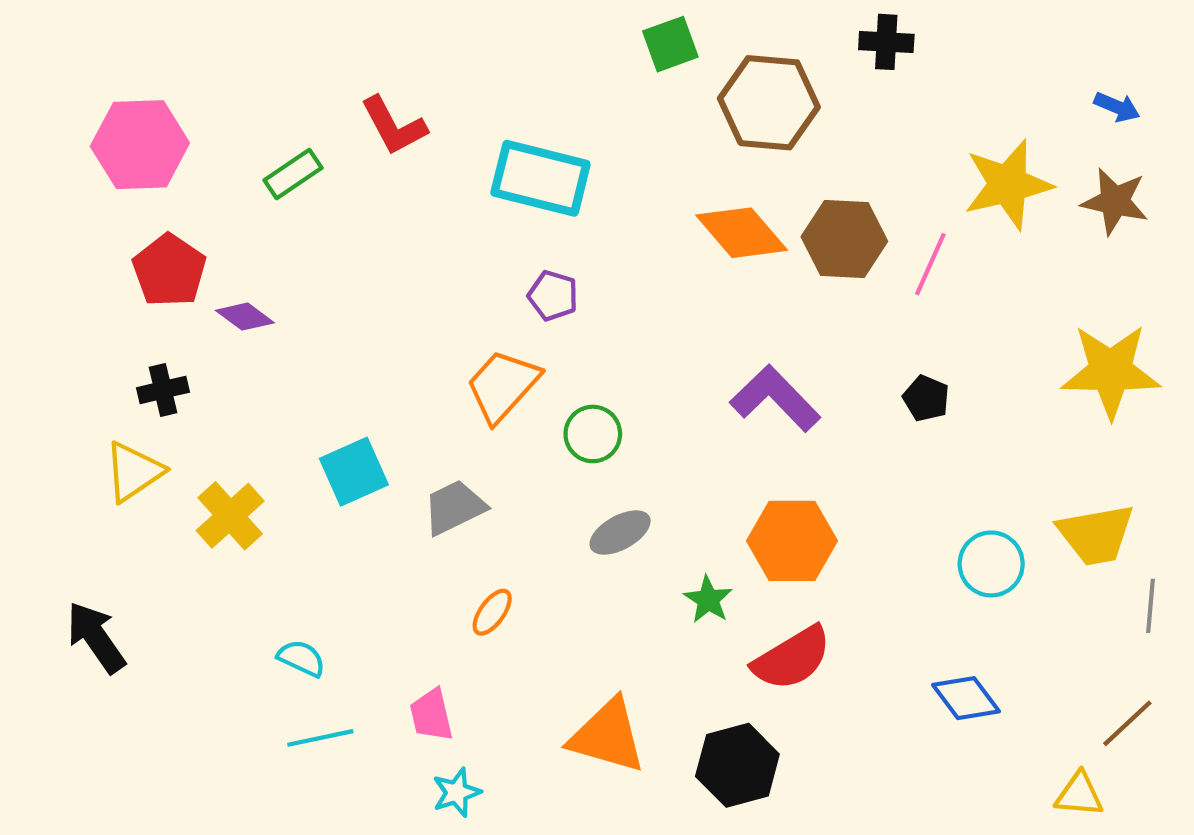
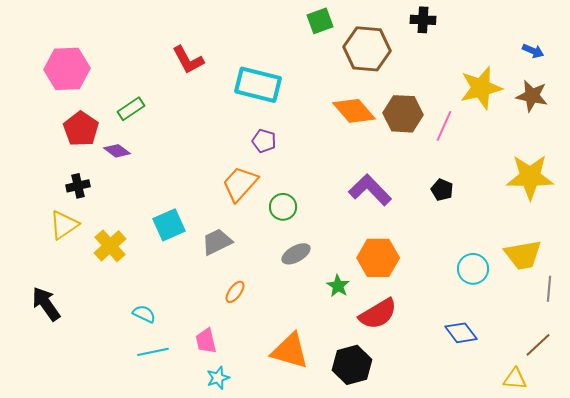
green rectangle: (293, 174) -> (131, 109), moved

